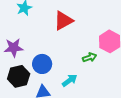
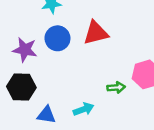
blue circle: (42, 64) -> (57, 38), moved

